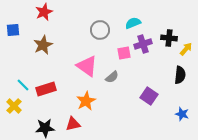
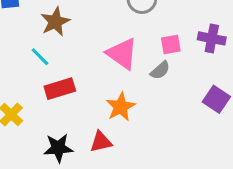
purple cross: (143, 44) -> (212, 38), moved, turned 30
pink square: (124, 53) -> (171, 45), moved
cyan line: (23, 85) -> (40, 57), moved

